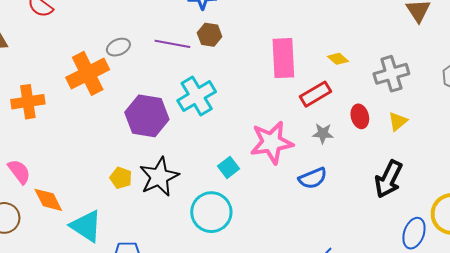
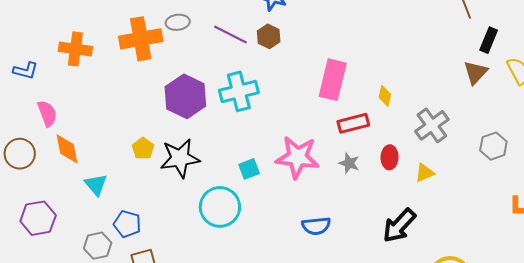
yellow diamond: (338, 59) -> (385, 96), turned 45
gray cross: (391, 74) -> (432, 125), turned -36
blue semicircle: (313, 178) -> (316, 226), moved
cyan triangle: (86, 226) -> (96, 185), size x0.7

